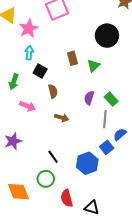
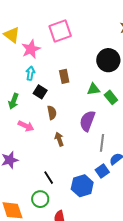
brown rectangle: (72, 58) -> (64, 76), moved
green triangle: (94, 66) -> (93, 89), turned 32
purple semicircle: (89, 98) -> (87, 121), size x1.5
green rectangle: (111, 99) -> (111, 97), moved
brown arrow: (62, 118) -> (59, 139), turned -128

